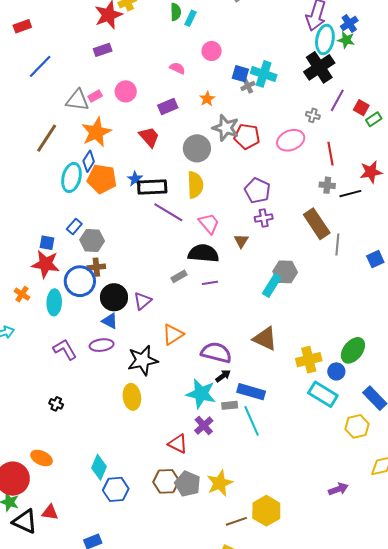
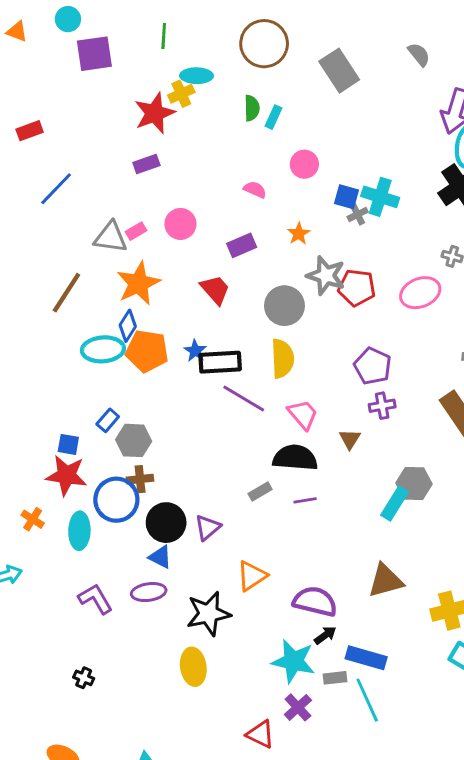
cyan ellipse: (72, 177) -> (103, 349), turned 72
brown triangle: (265, 339) -> (386, 581), turned -40

